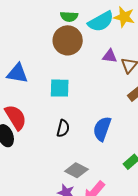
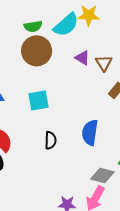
purple triangle: (110, 56) -> (82, 58), turned 35
gray diamond: (76, 170) -> (102, 175), moved

